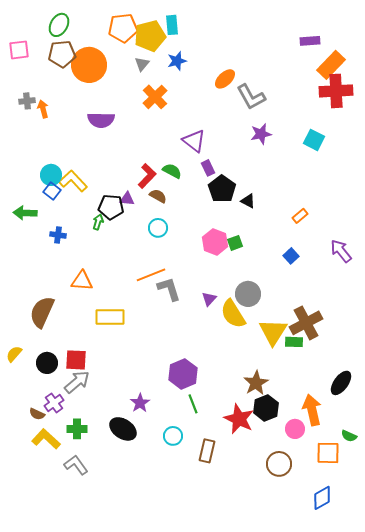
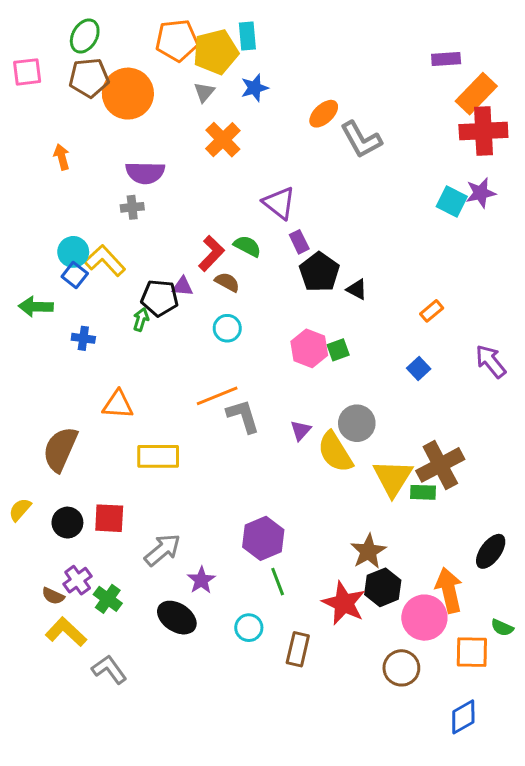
gray cross: (27, 101) -> (132, 207), moved
purple star: (261, 134) -> (481, 193), moved
gray arrow: (77, 382) -> (162, 550), moved
green cross: (77, 429) -> (108, 599), moved, turned 36
pink circle: (295, 429) -> (424, 618), size x1.6

